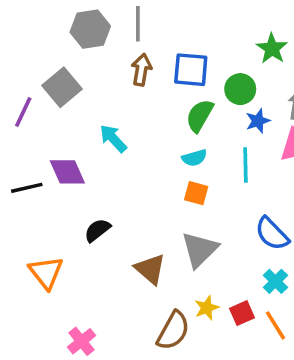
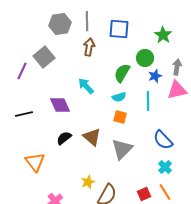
blue square: (191, 70) -> (119, 29), moved
cyan arrow: (113, 138) -> (86, 86), moved
purple diamond: (67, 172) -> (60, 105), moved
brown triangle: (150, 269) -> (92, 137), moved
yellow star: (207, 308) -> (88, 182), moved
red square: (242, 313) -> (144, 194), moved

